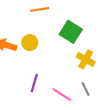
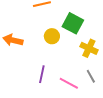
yellow circle: (30, 43) -> (52, 36), moved

